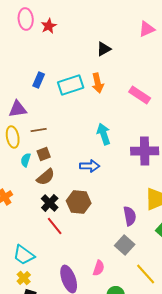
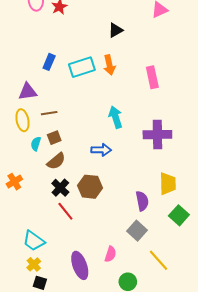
pink rectangle: (140, 95) -> (152, 77), turned 45

